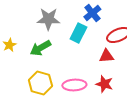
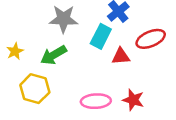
red triangle: (106, 56) -> (121, 56), moved
yellow hexagon: (40, 83) -> (35, 89), moved

